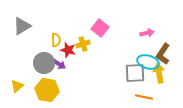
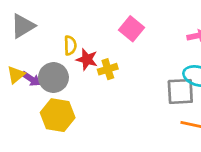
yellow cross: (83, 44) -> (108, 69), moved
purple arrow: (59, 64) -> (31, 79), moved
yellow triangle: (17, 86) -> (16, 75), moved

